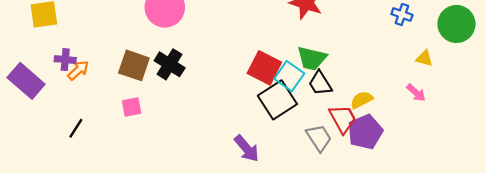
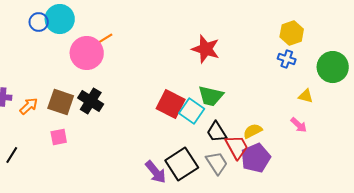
orange arrow: (78, 70) -> (29, 106), moved
black trapezoid: (320, 83) -> (217, 132), moved
black square: (277, 100) -> (182, 164), moved

